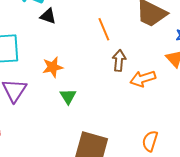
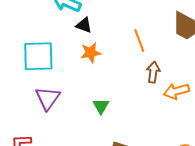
orange star: (53, 67) -> (91, 53), moved

